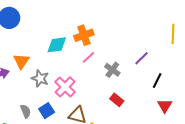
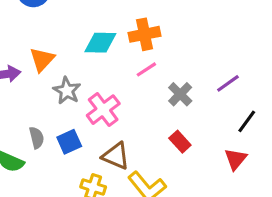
red triangle: (165, 106) -> (236, 159), moved

